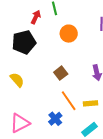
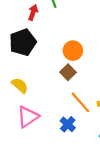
orange circle: (69, 34) -> (73, 51), moved
pink triangle: (20, 123) -> (28, 117), moved

